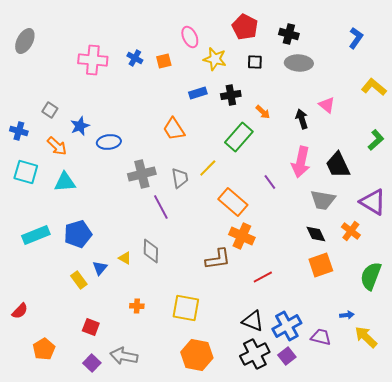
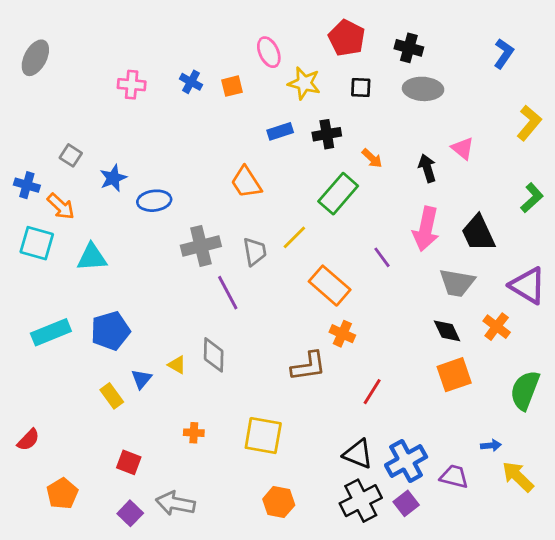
pink cross: (93, 60) -> (132, 85), size x0.7
yellow L-shape: (374, 87) -> (529, 123), turned 90
orange arrow: (57, 146) -> (61, 206), moved
orange cross: (242, 236) -> (342, 334), size x0.7
red line: (263, 277) -> (372, 392), turned -30
orange hexagon: (197, 355) -> (279, 502), size x0.7

